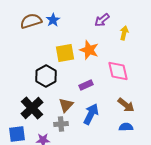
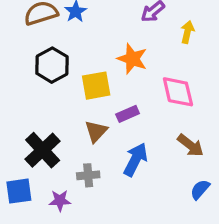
yellow square: (65, 53) -> (96, 86), moved
black hexagon: (46, 76) -> (52, 65), moved
brown triangle: (66, 105) -> (96, 131), moved
blue semicircle: (126, 127) -> (200, 189), moved, turned -48

